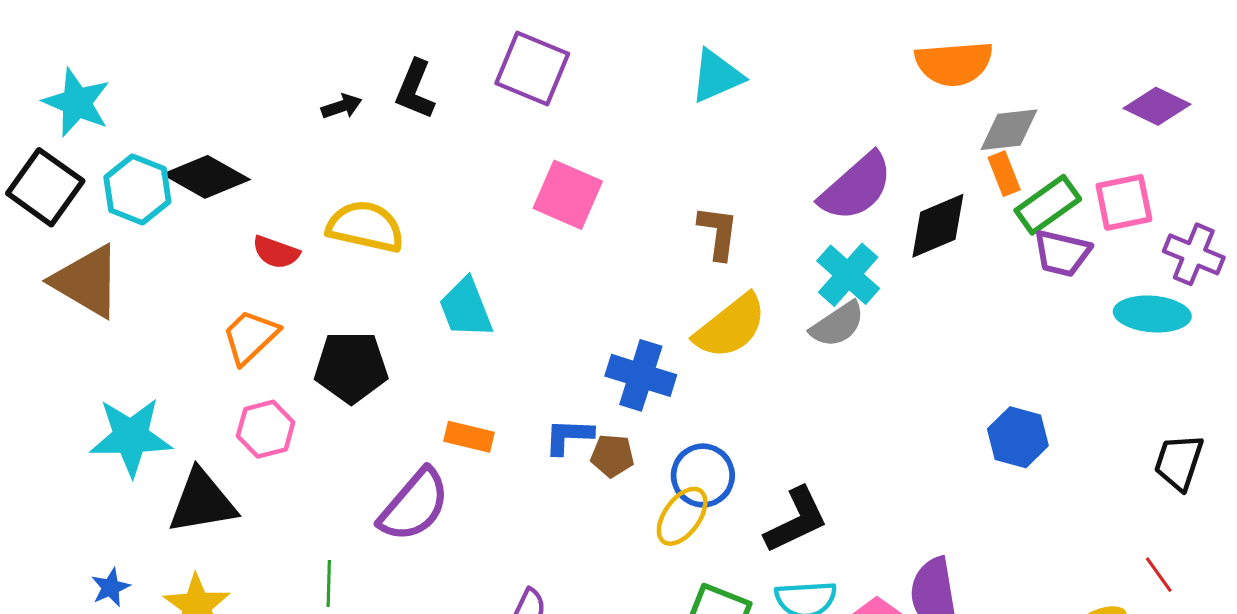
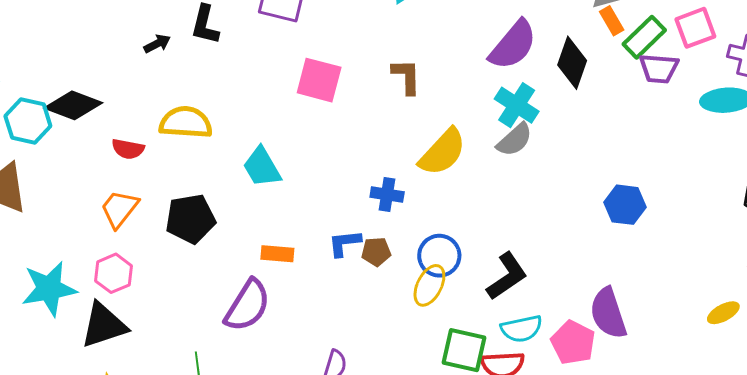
black diamond: (938, 226) -> (572, 63), turned -39
brown L-shape: (718, 233) -> (406, 77), moved
blue cross: (641, 375) -> (387, 194), size x0.7
pink hexagon: (266, 429) -> (114, 273), moved
blue hexagon: (1018, 437) -> (625, 205), moved

